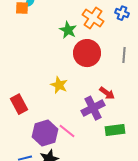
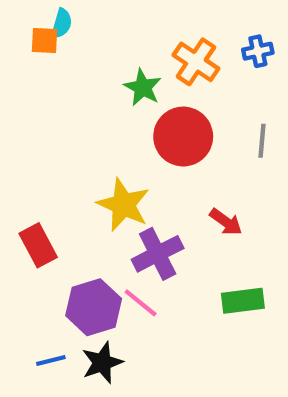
blue cross: (122, 13) -> (258, 51), turned -32
yellow star: (59, 85) -> (123, 205), size x1.4
purple cross: (93, 108) -> (158, 254), moved

